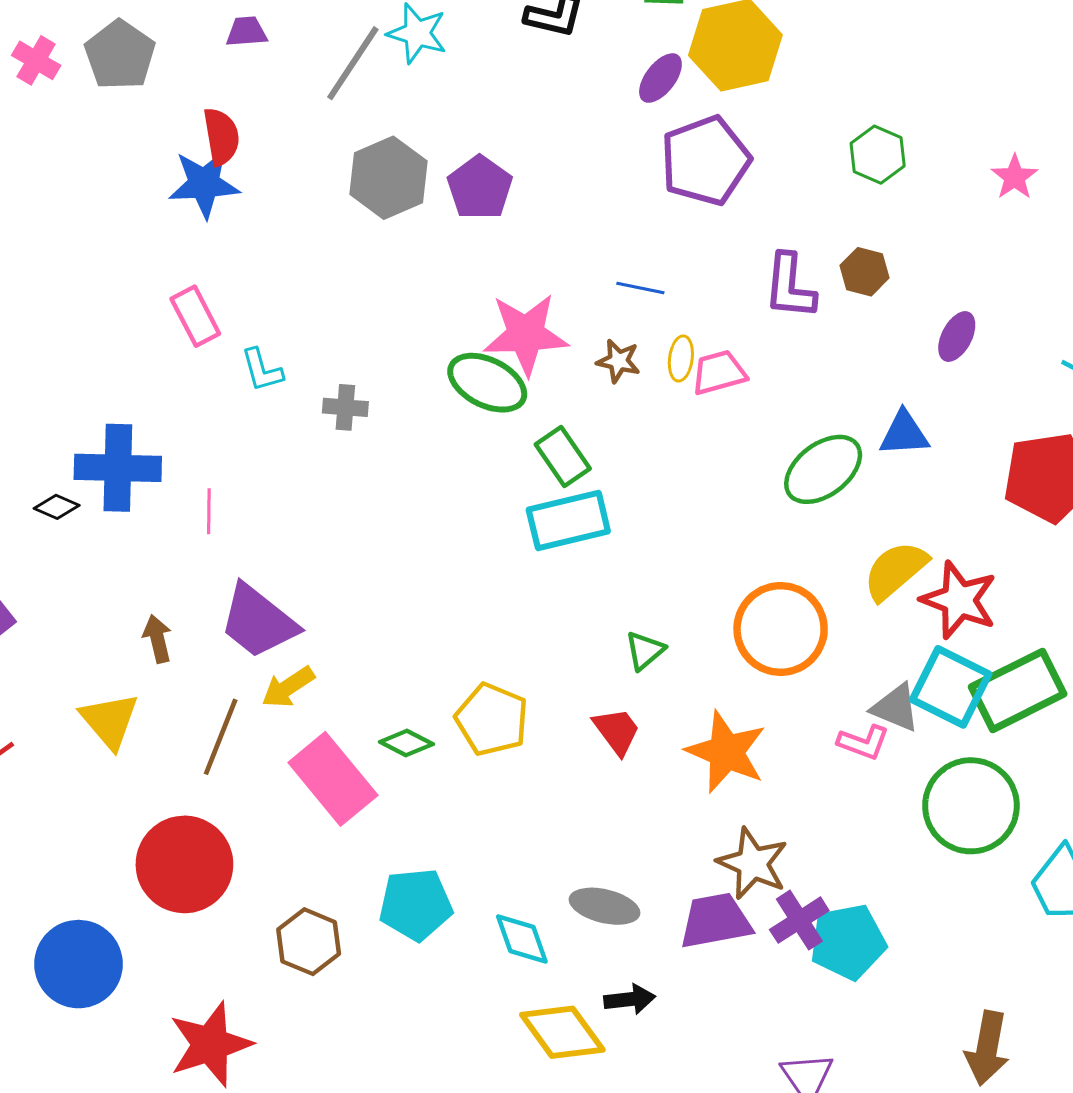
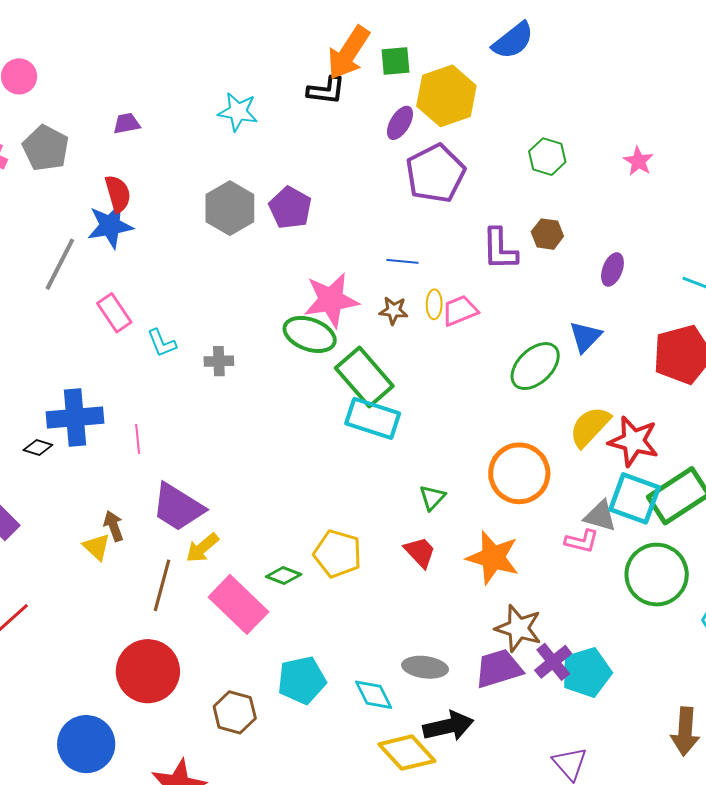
gray line: (353, 63) -> (60, 264), moved
blue triangle: (904, 434) -> (585, 337), turned -36
green rectangle: (563, 456) -> (364, 377), size x1.5
cyan rectangle: (568, 520) -> (373, 418), turned 38
yellow triangle: (110, 721) -> (97, 547), moved, size x0.7
black arrow: (630, 999) -> (448, 726), size x1.5

